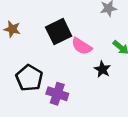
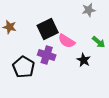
purple cross: (57, 94) -> (47, 55), moved

